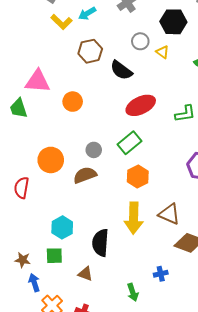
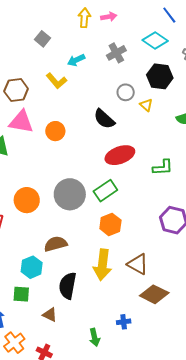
yellow L-shape: (61, 22) -> (56, 81), moved
brown hexagon: (90, 51) -> (16, 90), moved
orange circle: (73, 102) -> (55, 131), moved
gray circle: (94, 150) -> (70, 194), size x2.0
brown semicircle: (85, 175) -> (56, 244), moved

